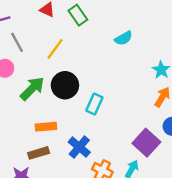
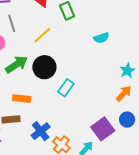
blue cross: (79, 147) -> (41, 131), moved

